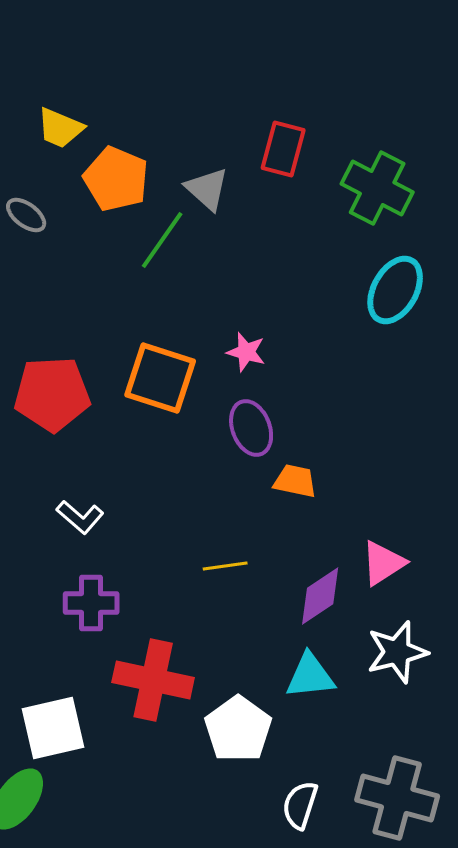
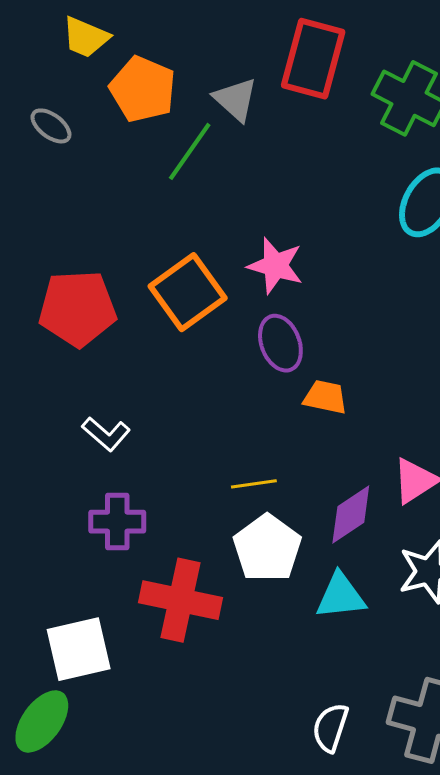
red rectangle: (283, 149) -> (313, 59), size x1.4
pink star: (246, 352) -> (275, 266), size x1.4
orange square: (160, 378) -> (188, 292), turned 36
white pentagon: (238, 729) -> (267, 548), moved

